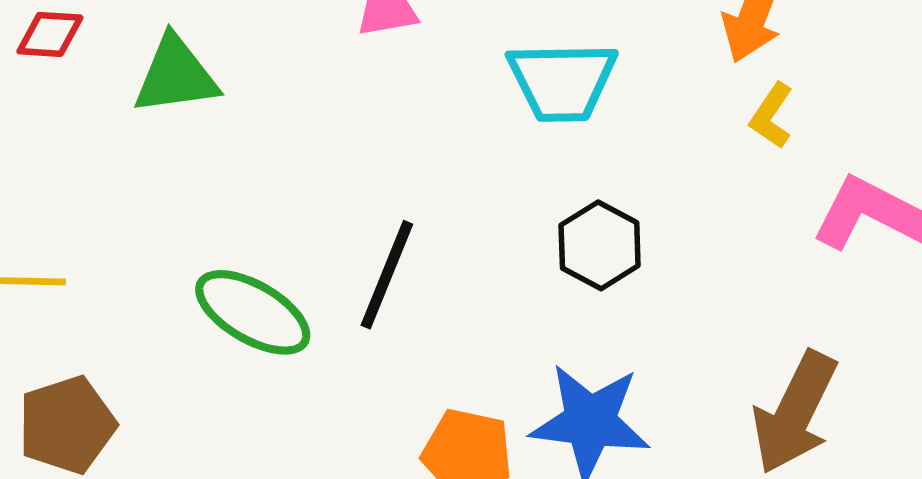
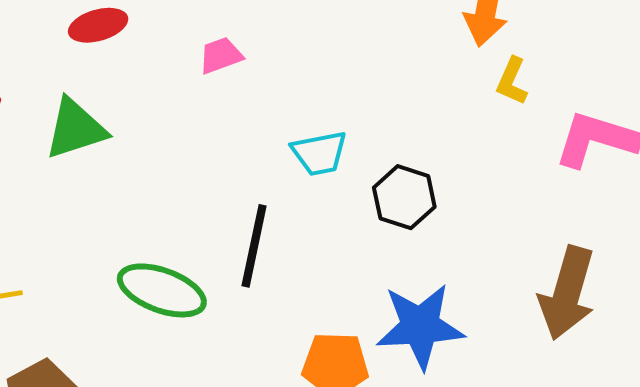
cyan trapezoid: (562, 81) -> (319, 153), moved, size x0.7

